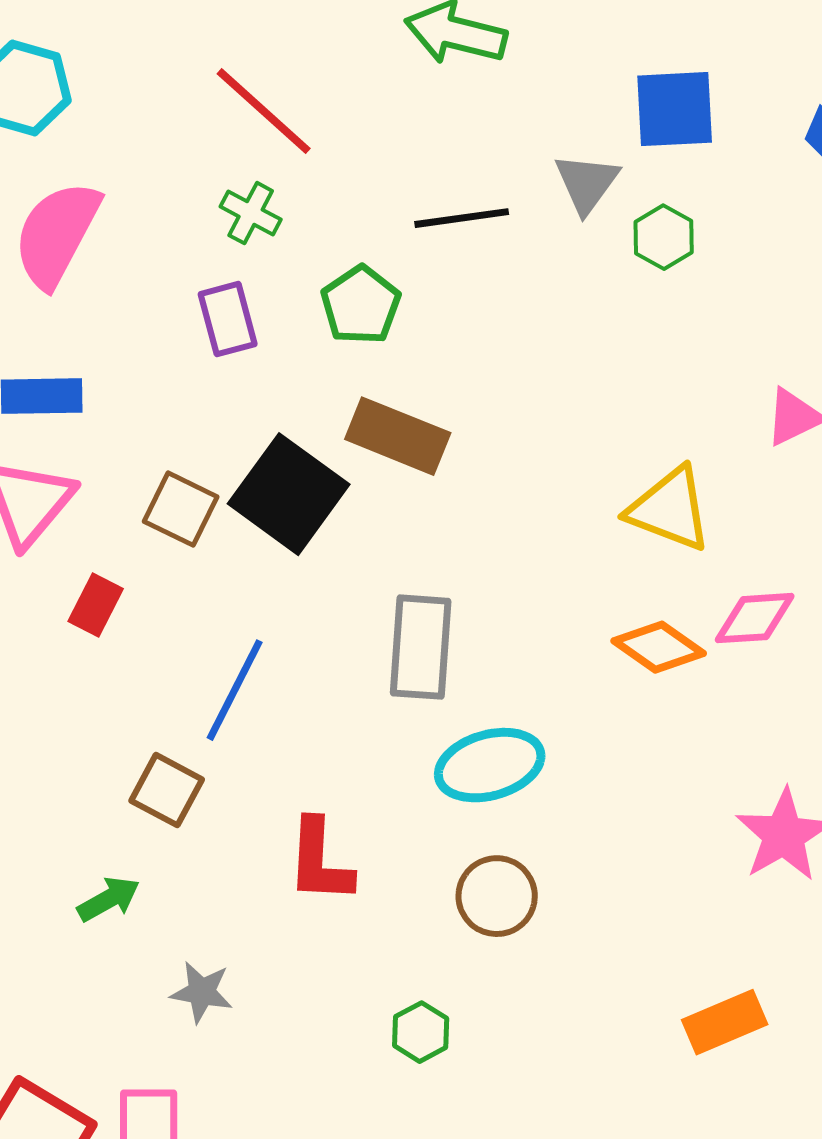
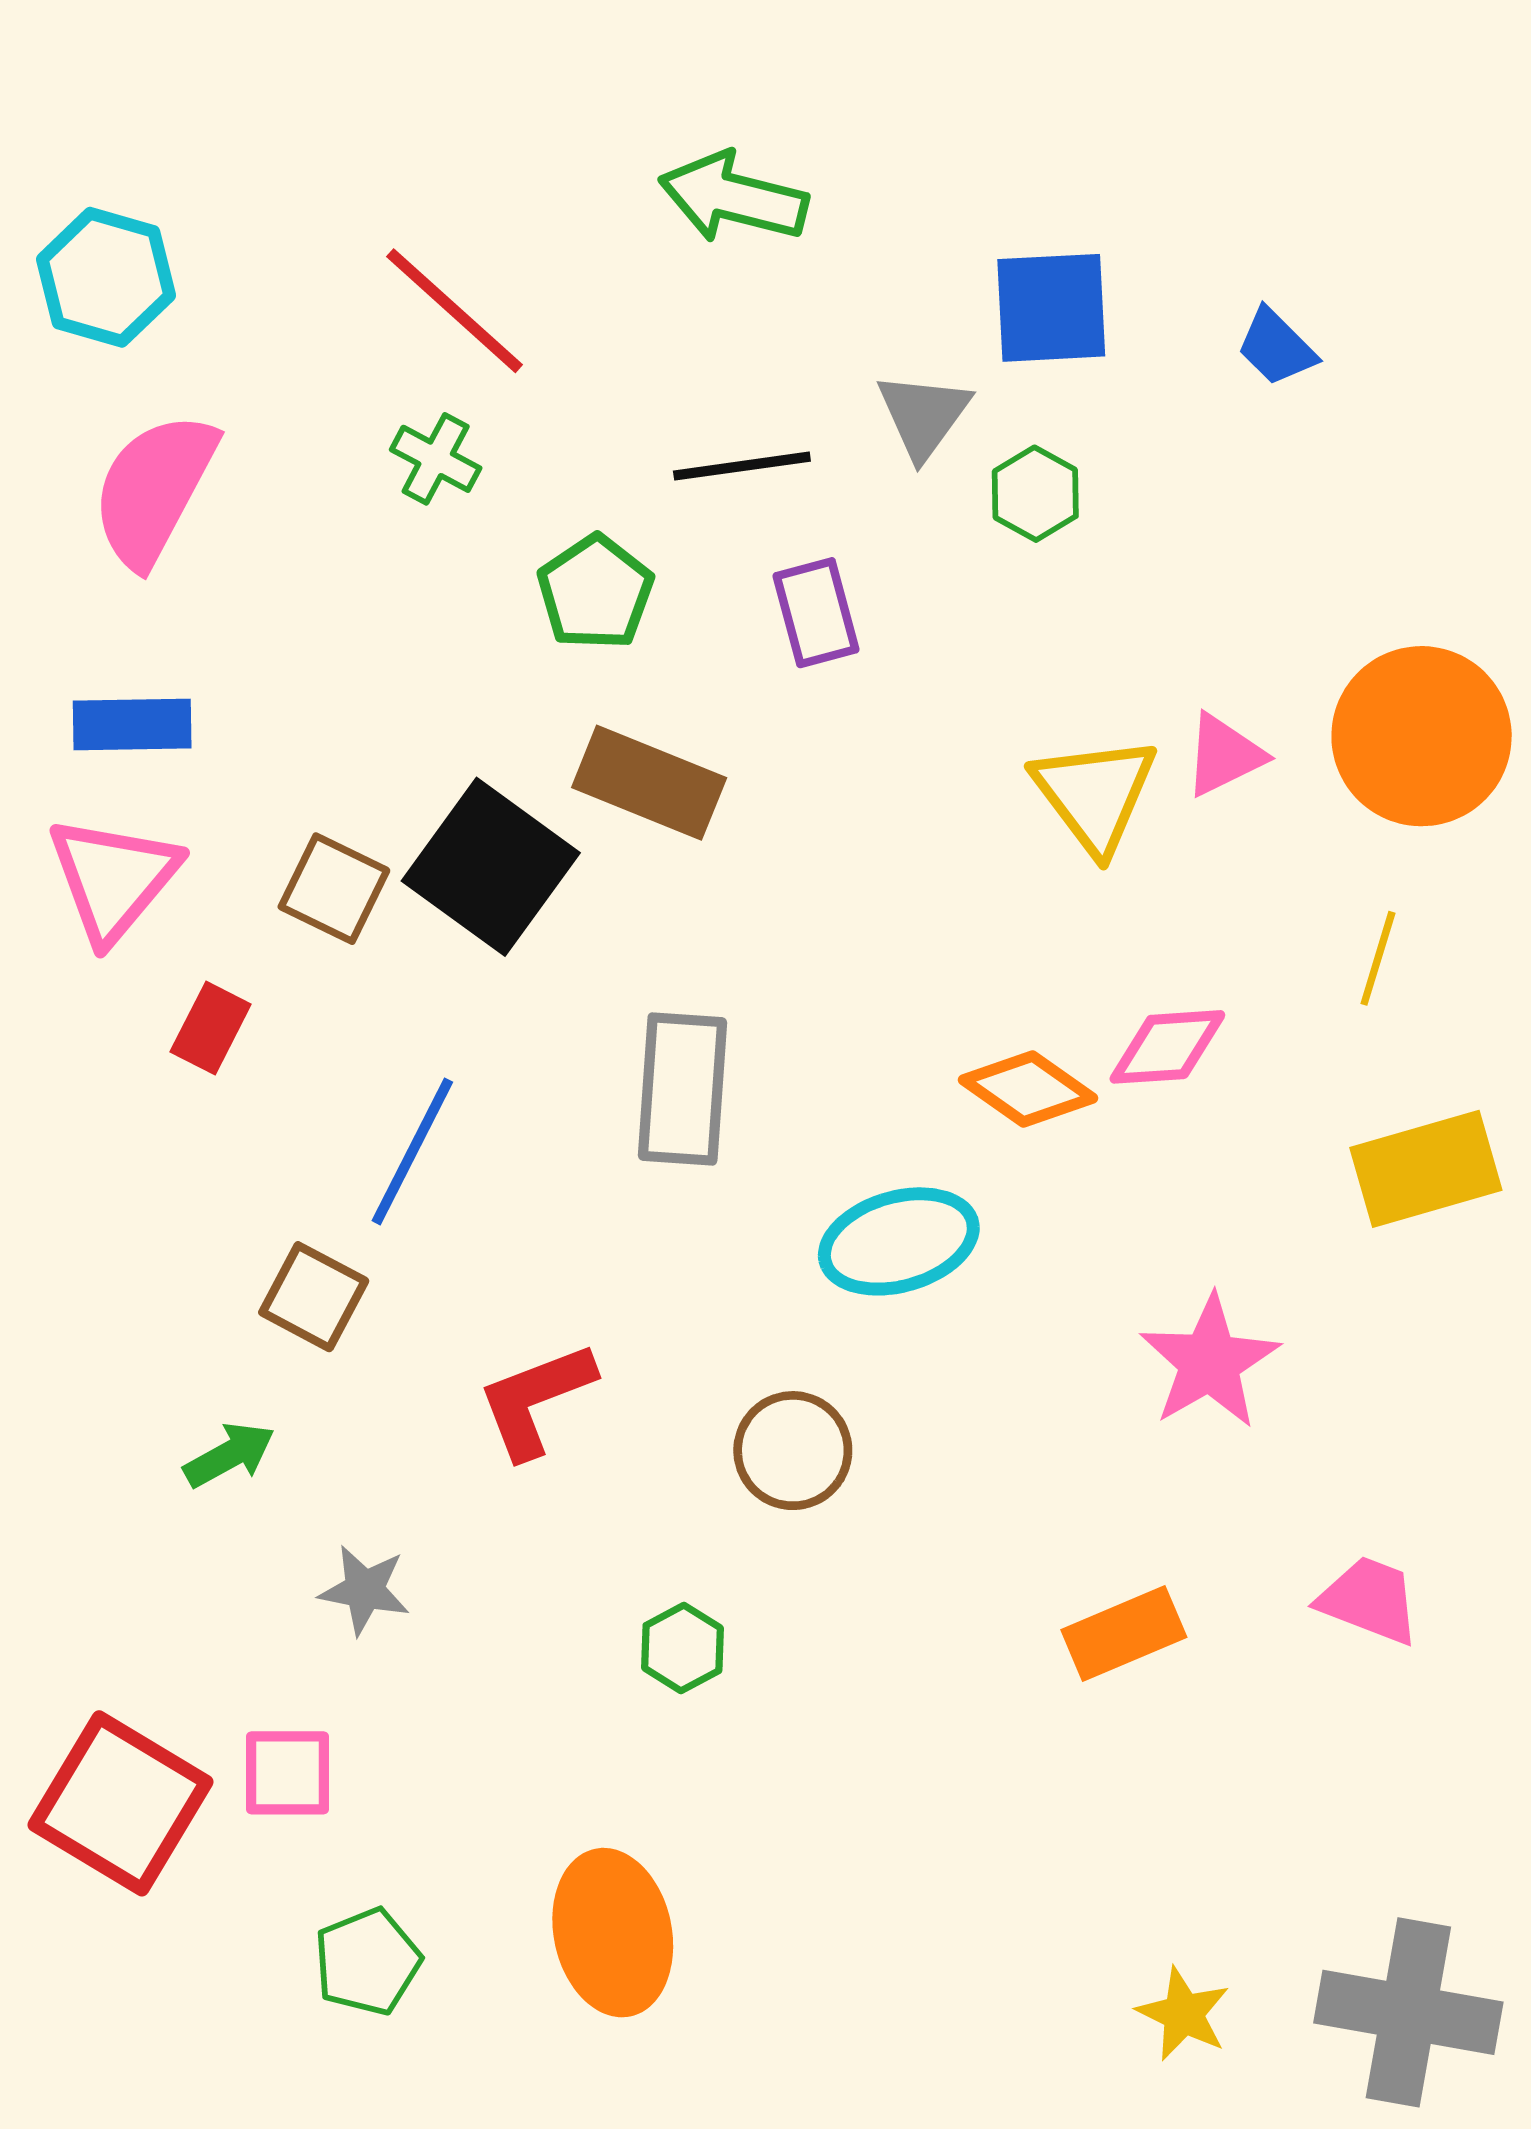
purple rectangle: (228, 319) -> (816, 613), moved
yellow triangle: (670, 509) -> (1095, 794), moved, turned 32
cyan ellipse: (490, 765) -> (899, 1241), moved
red L-shape: (320, 861) -> (536, 1400), turned 66

